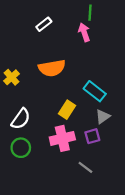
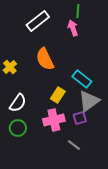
white rectangle: (44, 24) -> (38, 21), size x1.6
orange semicircle: (52, 68) -> (45, 59), turned 75
gray triangle: (103, 117) -> (89, 101), size x1.6

